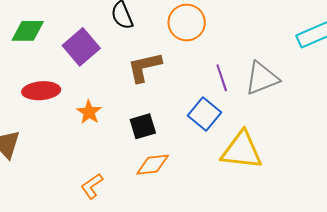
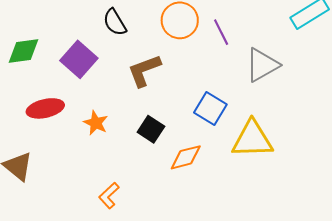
purple line: (222, 78) -> (221, 32), moved
black square: (143, 126) -> (151, 129), turned -32
orange diamond: (153, 165) -> (186, 157), moved

